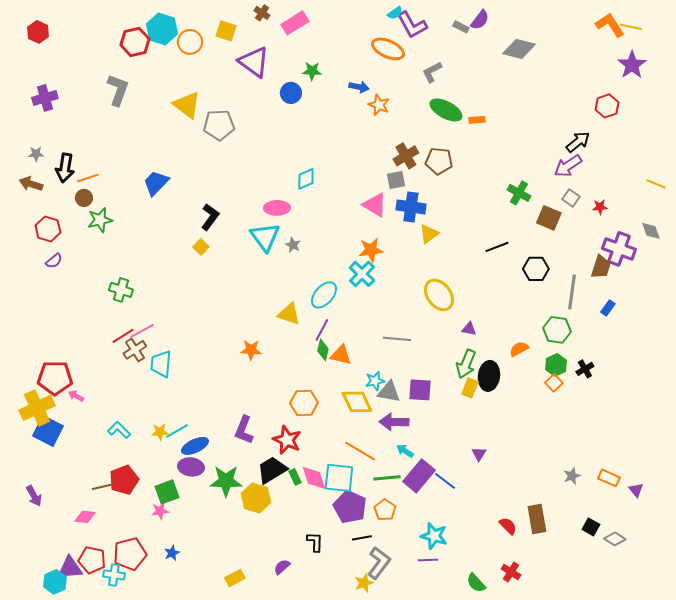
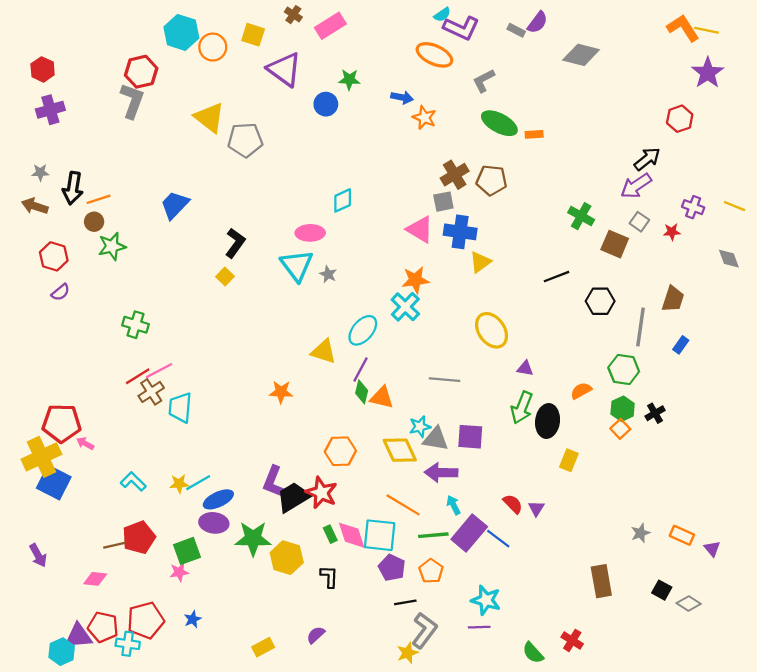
purple L-shape: (412, 25) -> (461, 28), turned -36
red hexagon: (38, 32) -> (43, 69), moved
red hexagon: (135, 42) -> (141, 72), moved
purple cross: (619, 249) -> (693, 207), moved, size x0.6
yellow rectangle: (470, 388) -> (569, 460), moved
cyan arrow: (405, 451) -> (453, 505), turned 30
black trapezoid: (272, 470) -> (293, 497), moved
purple pentagon: (350, 507) -> (392, 568), size x0.7
red semicircle: (508, 526) -> (513, 504), moved
black L-shape: (315, 542) -> (329, 577), moved

